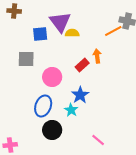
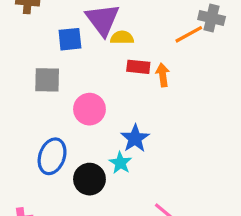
red rectangle: (82, 65) -> (138, 67), moved, turned 48
blue ellipse: (43, 106) -> (52, 156), moved
black circle: (52, 130) -> (89, 179), moved

